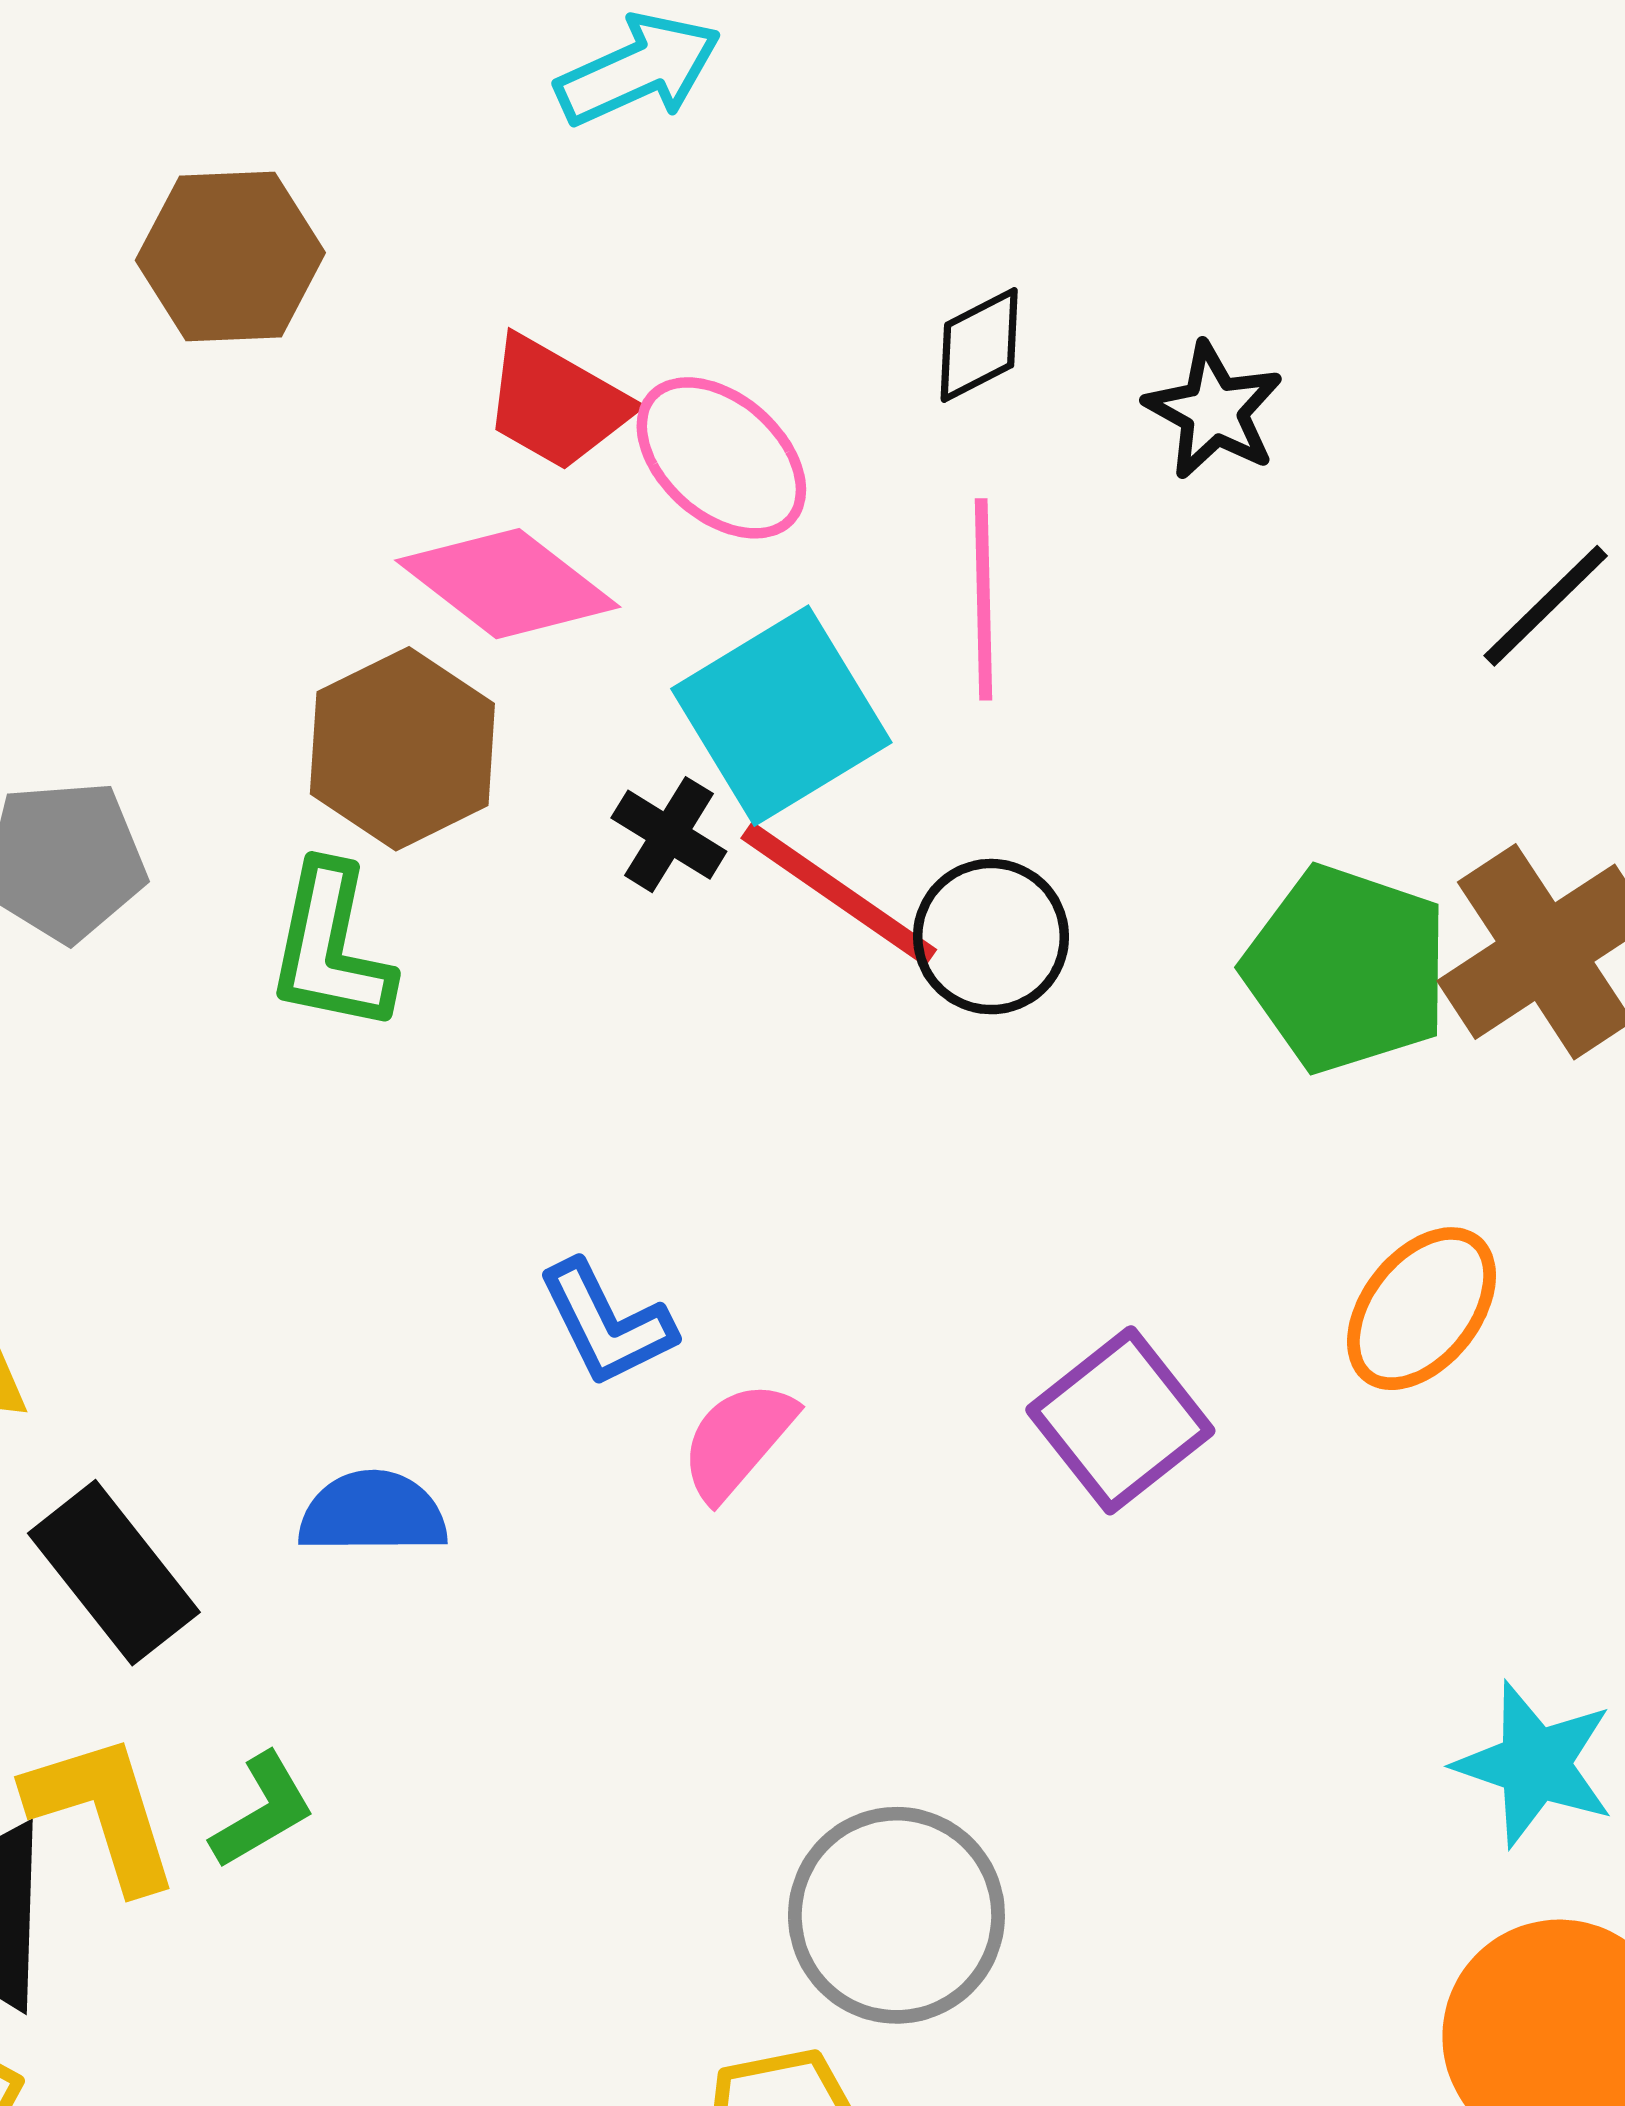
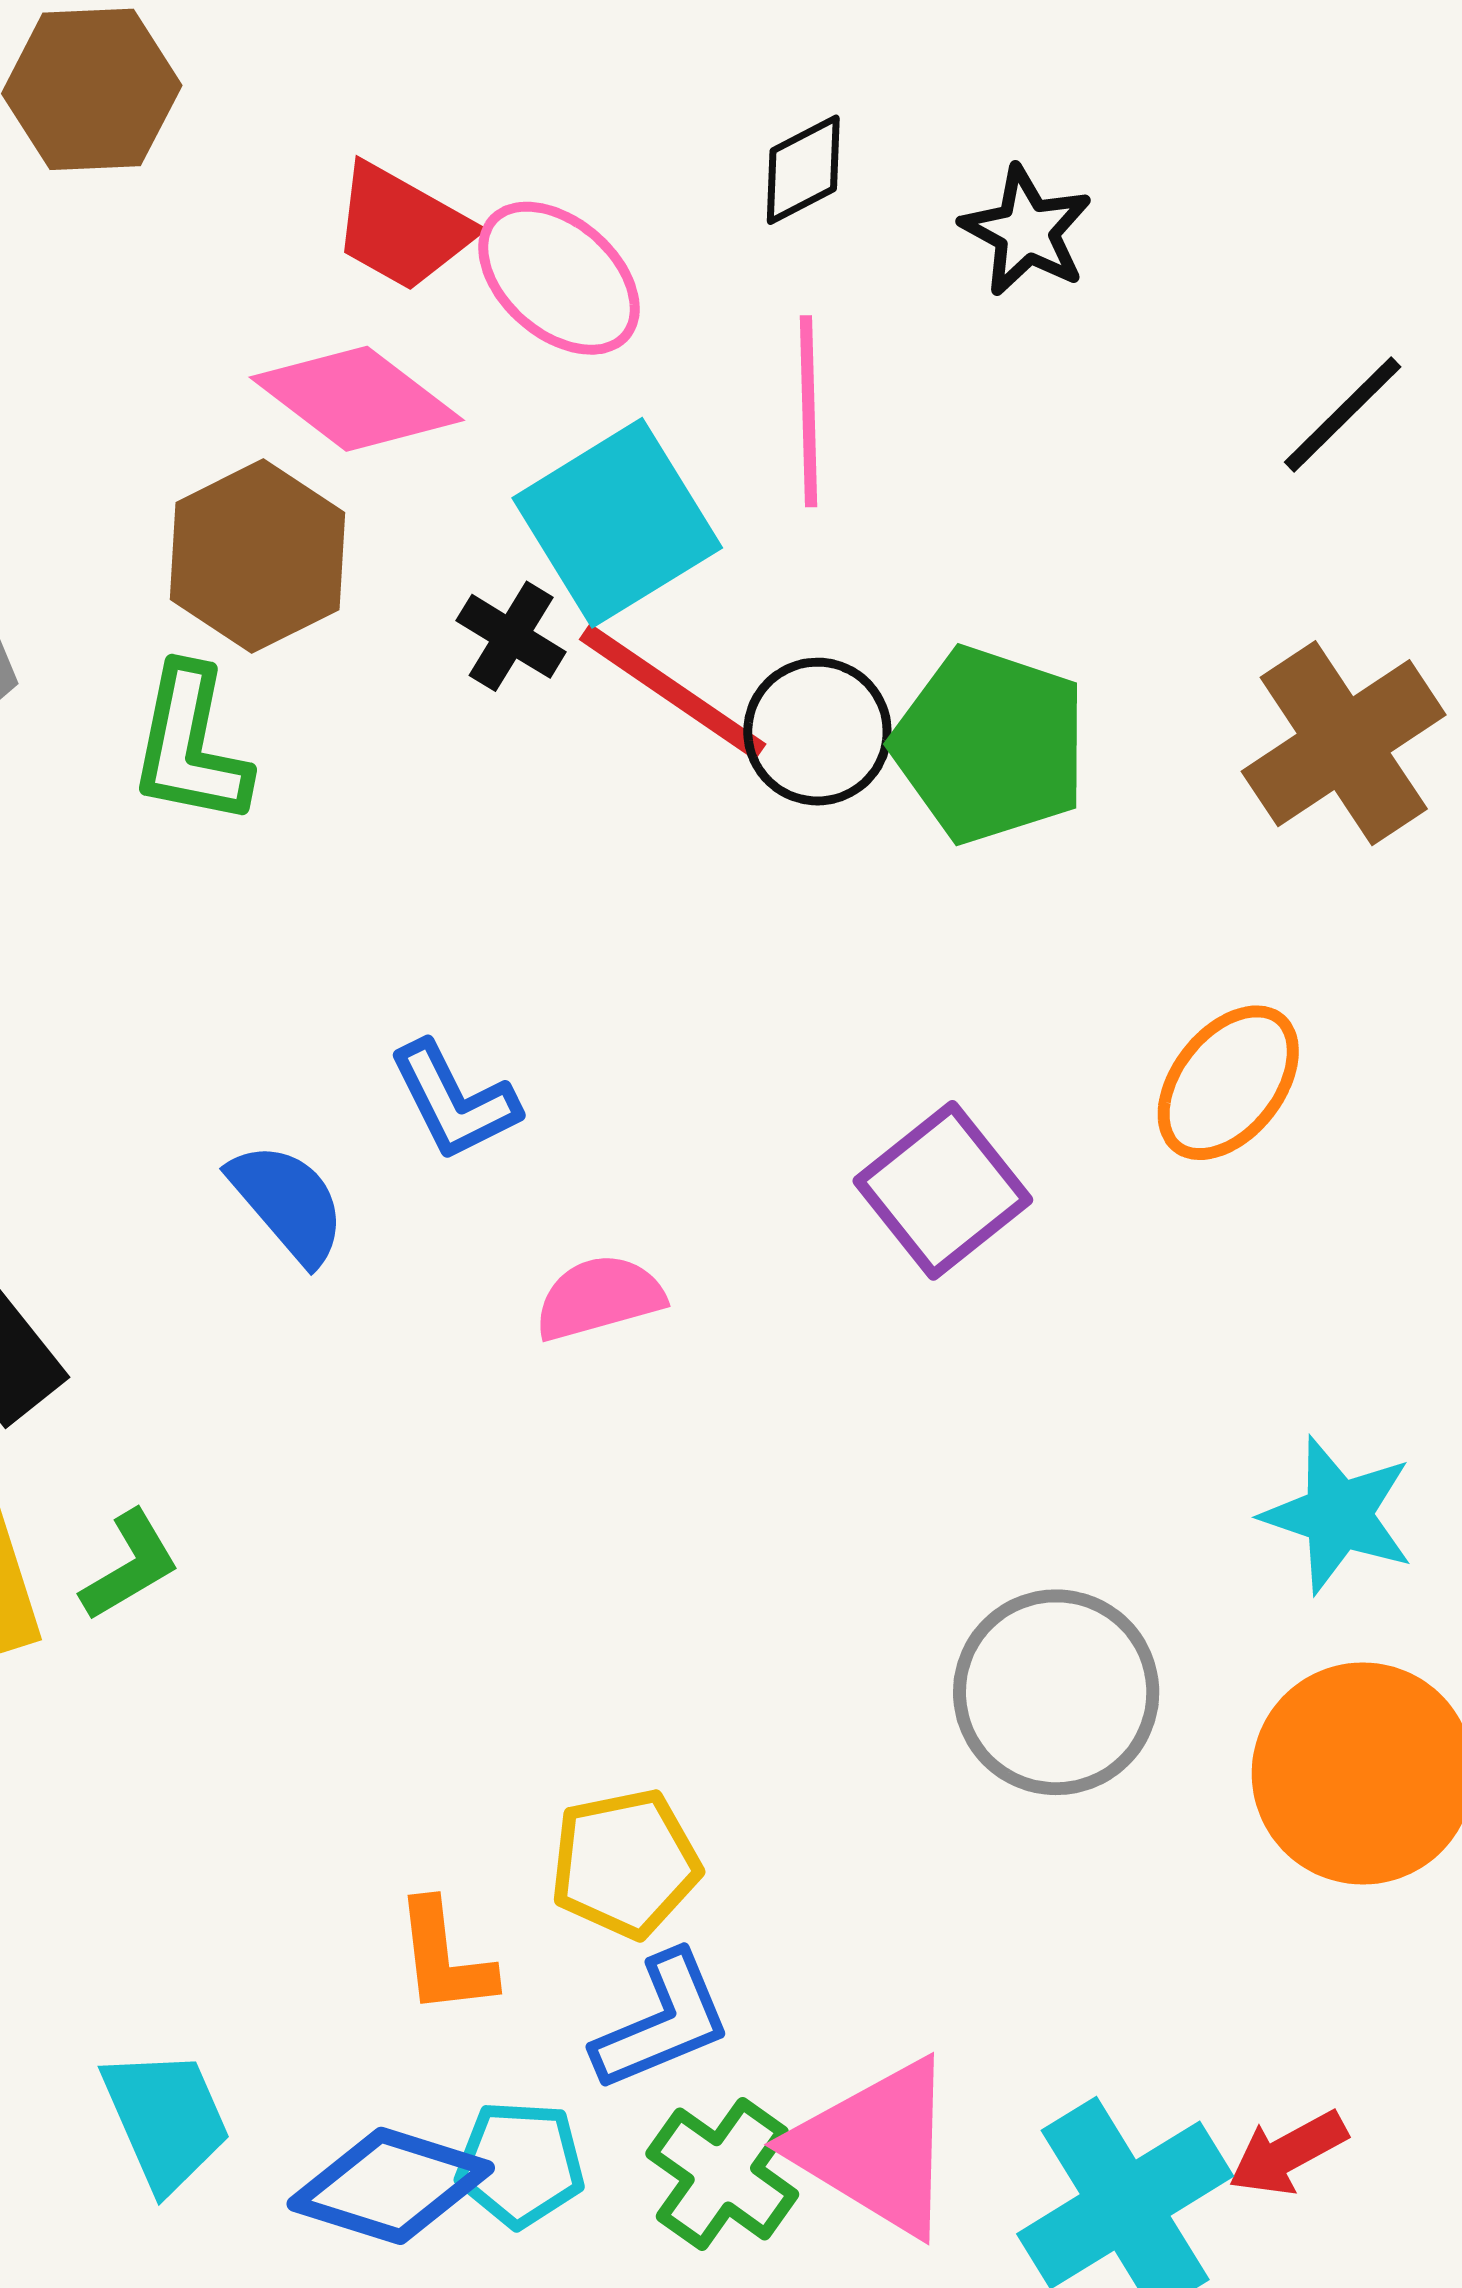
green pentagon: (1346, 969) -> (990, 745), moved
pink semicircle: (738, 1440) -> (599, 1298), moved, turned 34
blue semicircle: (373, 1513) -> (288, 1203), moved, turned 50
gray circle: (896, 1915) -> (1056, 1692), moved

